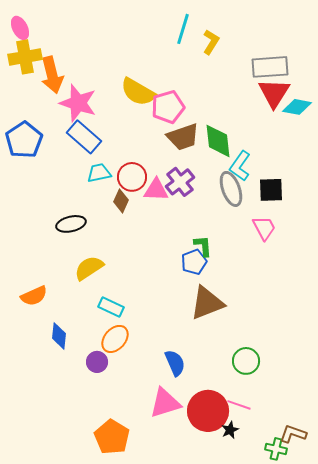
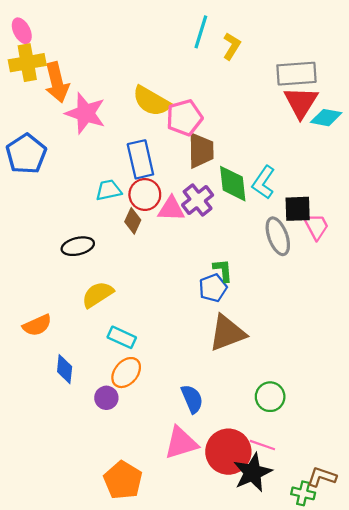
blue rectangle: (84, 137) -> (140, 159), moved, turned 36
brown trapezoid: (183, 137) -> (201, 151), turned -72
green diamond: (218, 141) -> (233, 184), moved
gray ellipse: (231, 189) -> (278, 236), moved
pink trapezoid: (264, 228) -> (316, 226), moved
black star: (230, 430) -> (253, 473), size x2.0

